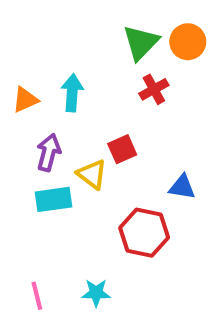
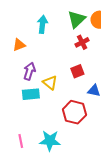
cyan arrow: (72, 93) -> (42, 24), moved
red square: (122, 149) -> (77, 71), moved
cyan star: (96, 293) -> (50, 141), size x1.5

